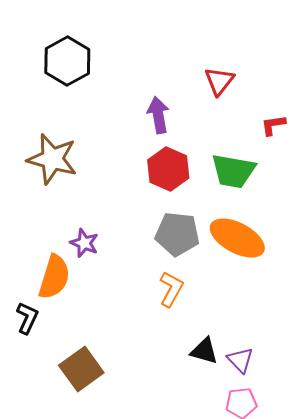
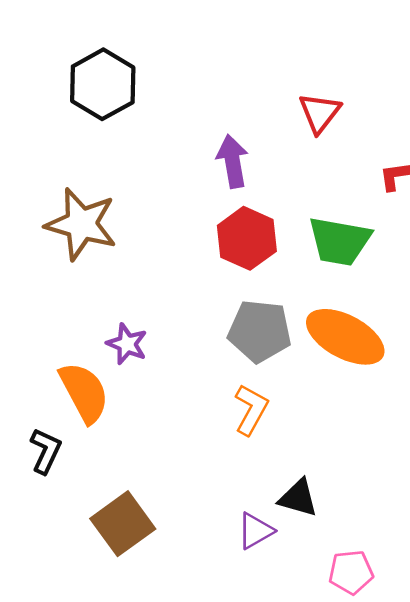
orange semicircle: (54, 277) -> (84, 392), turned -45
purple triangle: (240, 360) -> (255, 531), moved, turned 44

